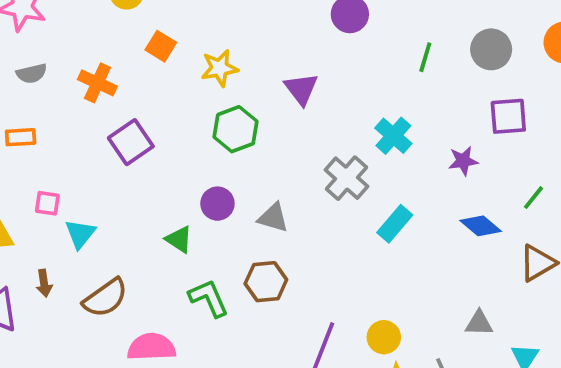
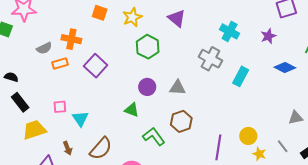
gray semicircle: (32, 73) -> (44, 48), moved
orange rectangle: (21, 137) -> (60, 64), moved

